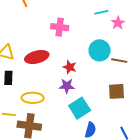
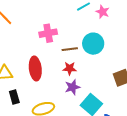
red ellipse: (37, 57) -> (35, 68), turned -65
brown line: (119, 61) -> (70, 49), moved

